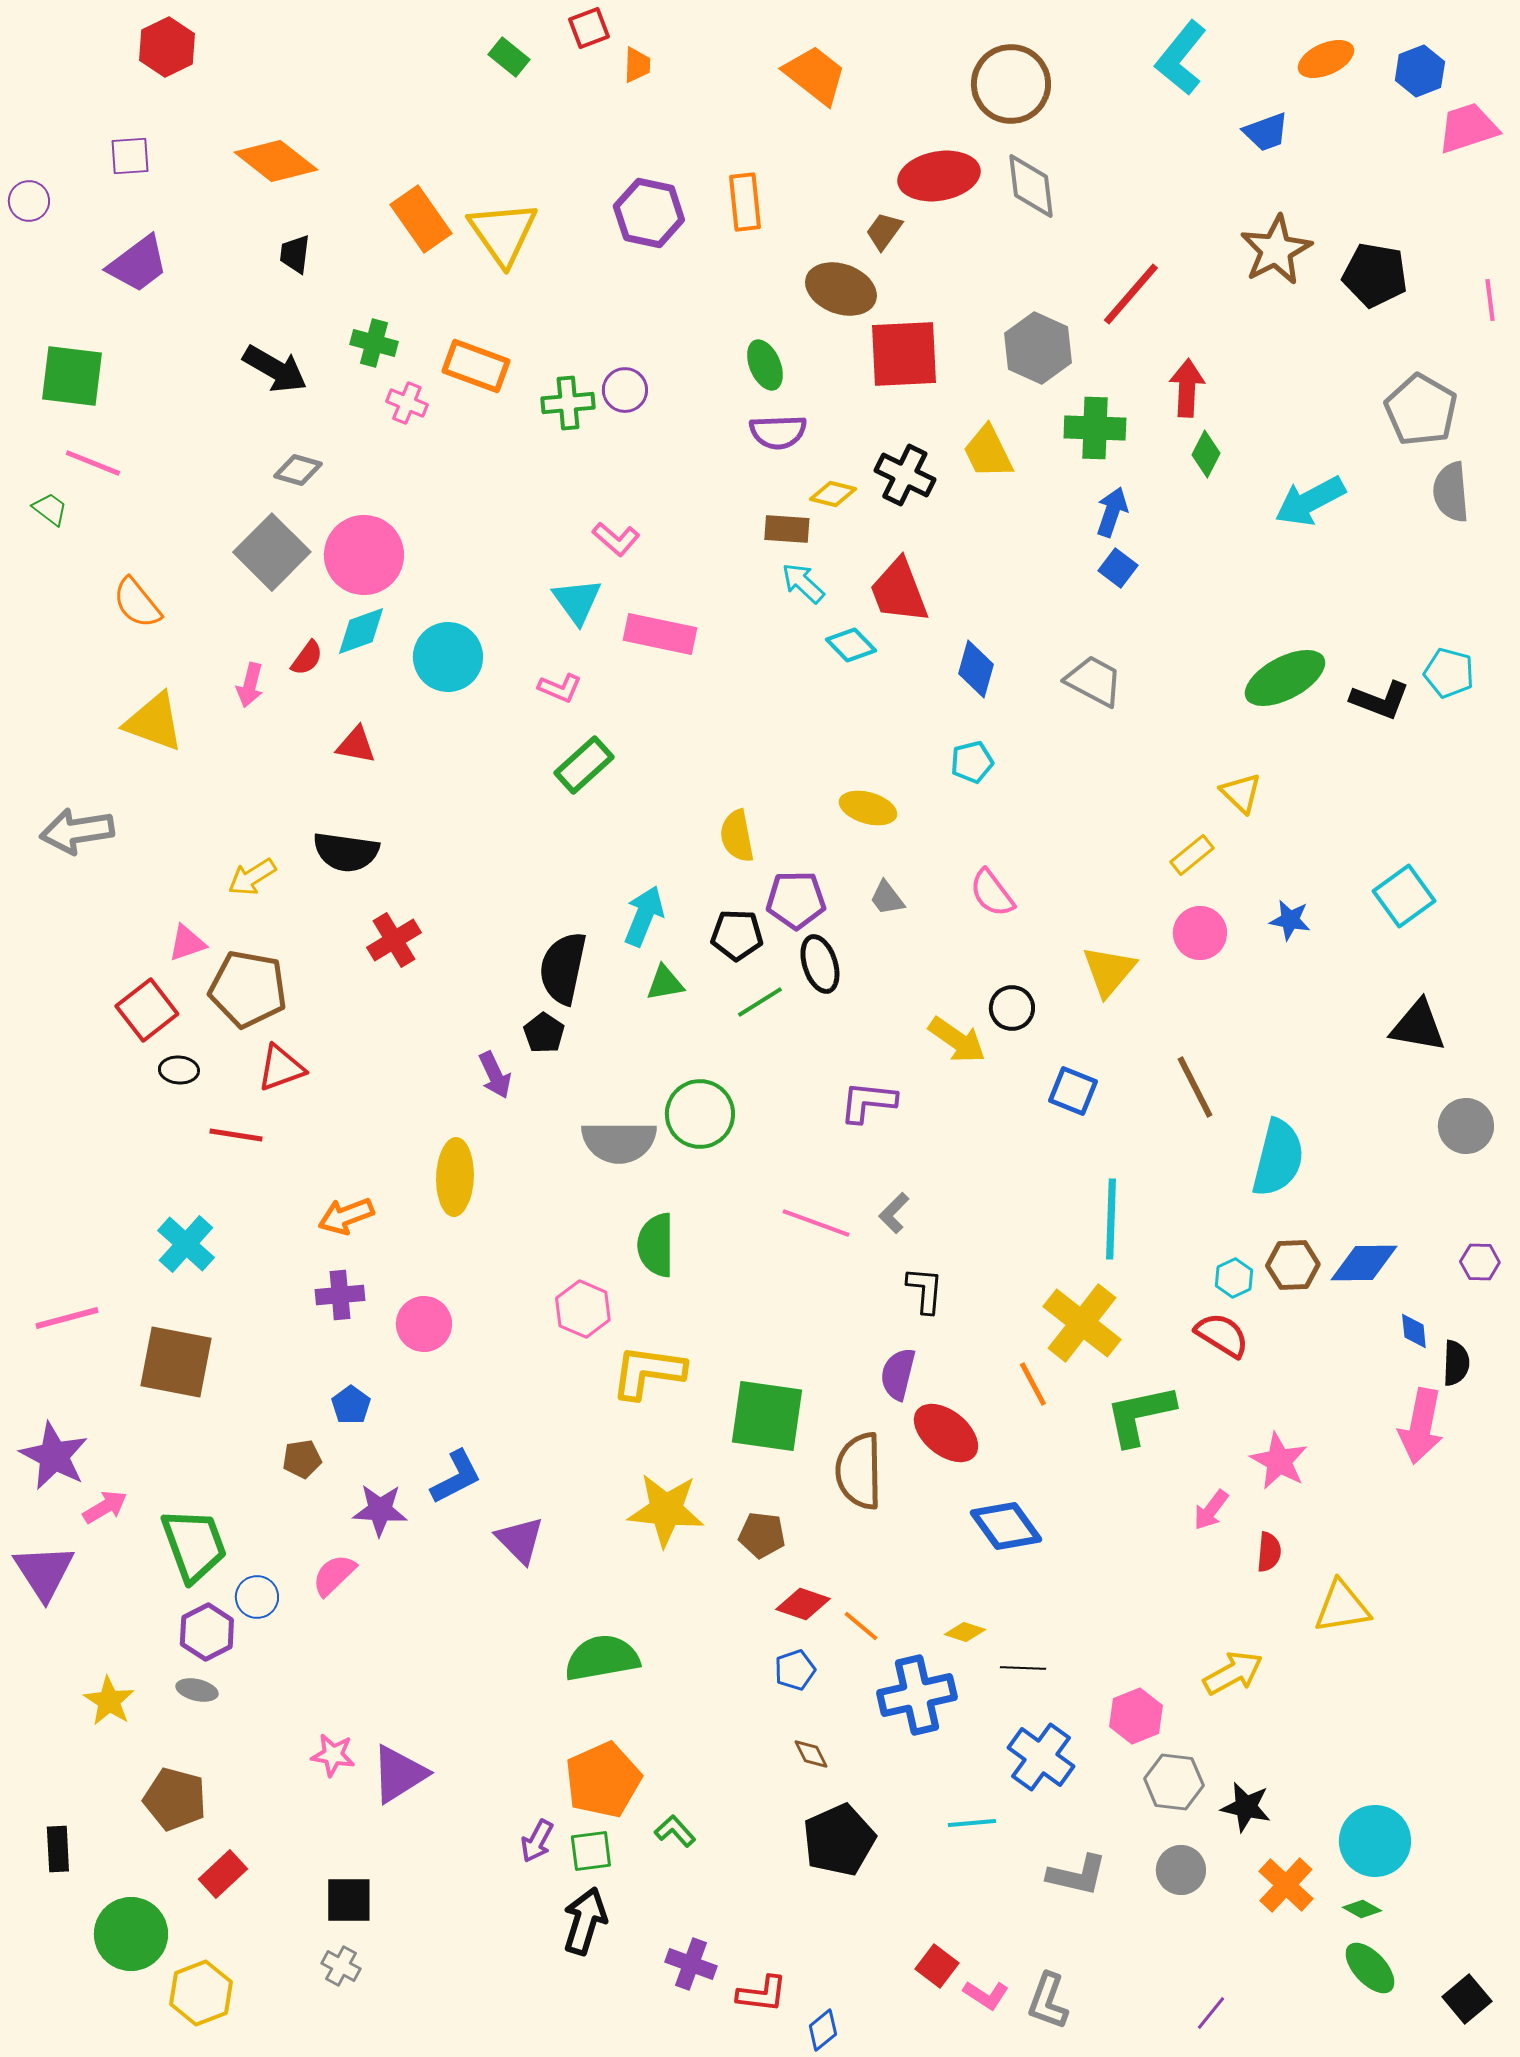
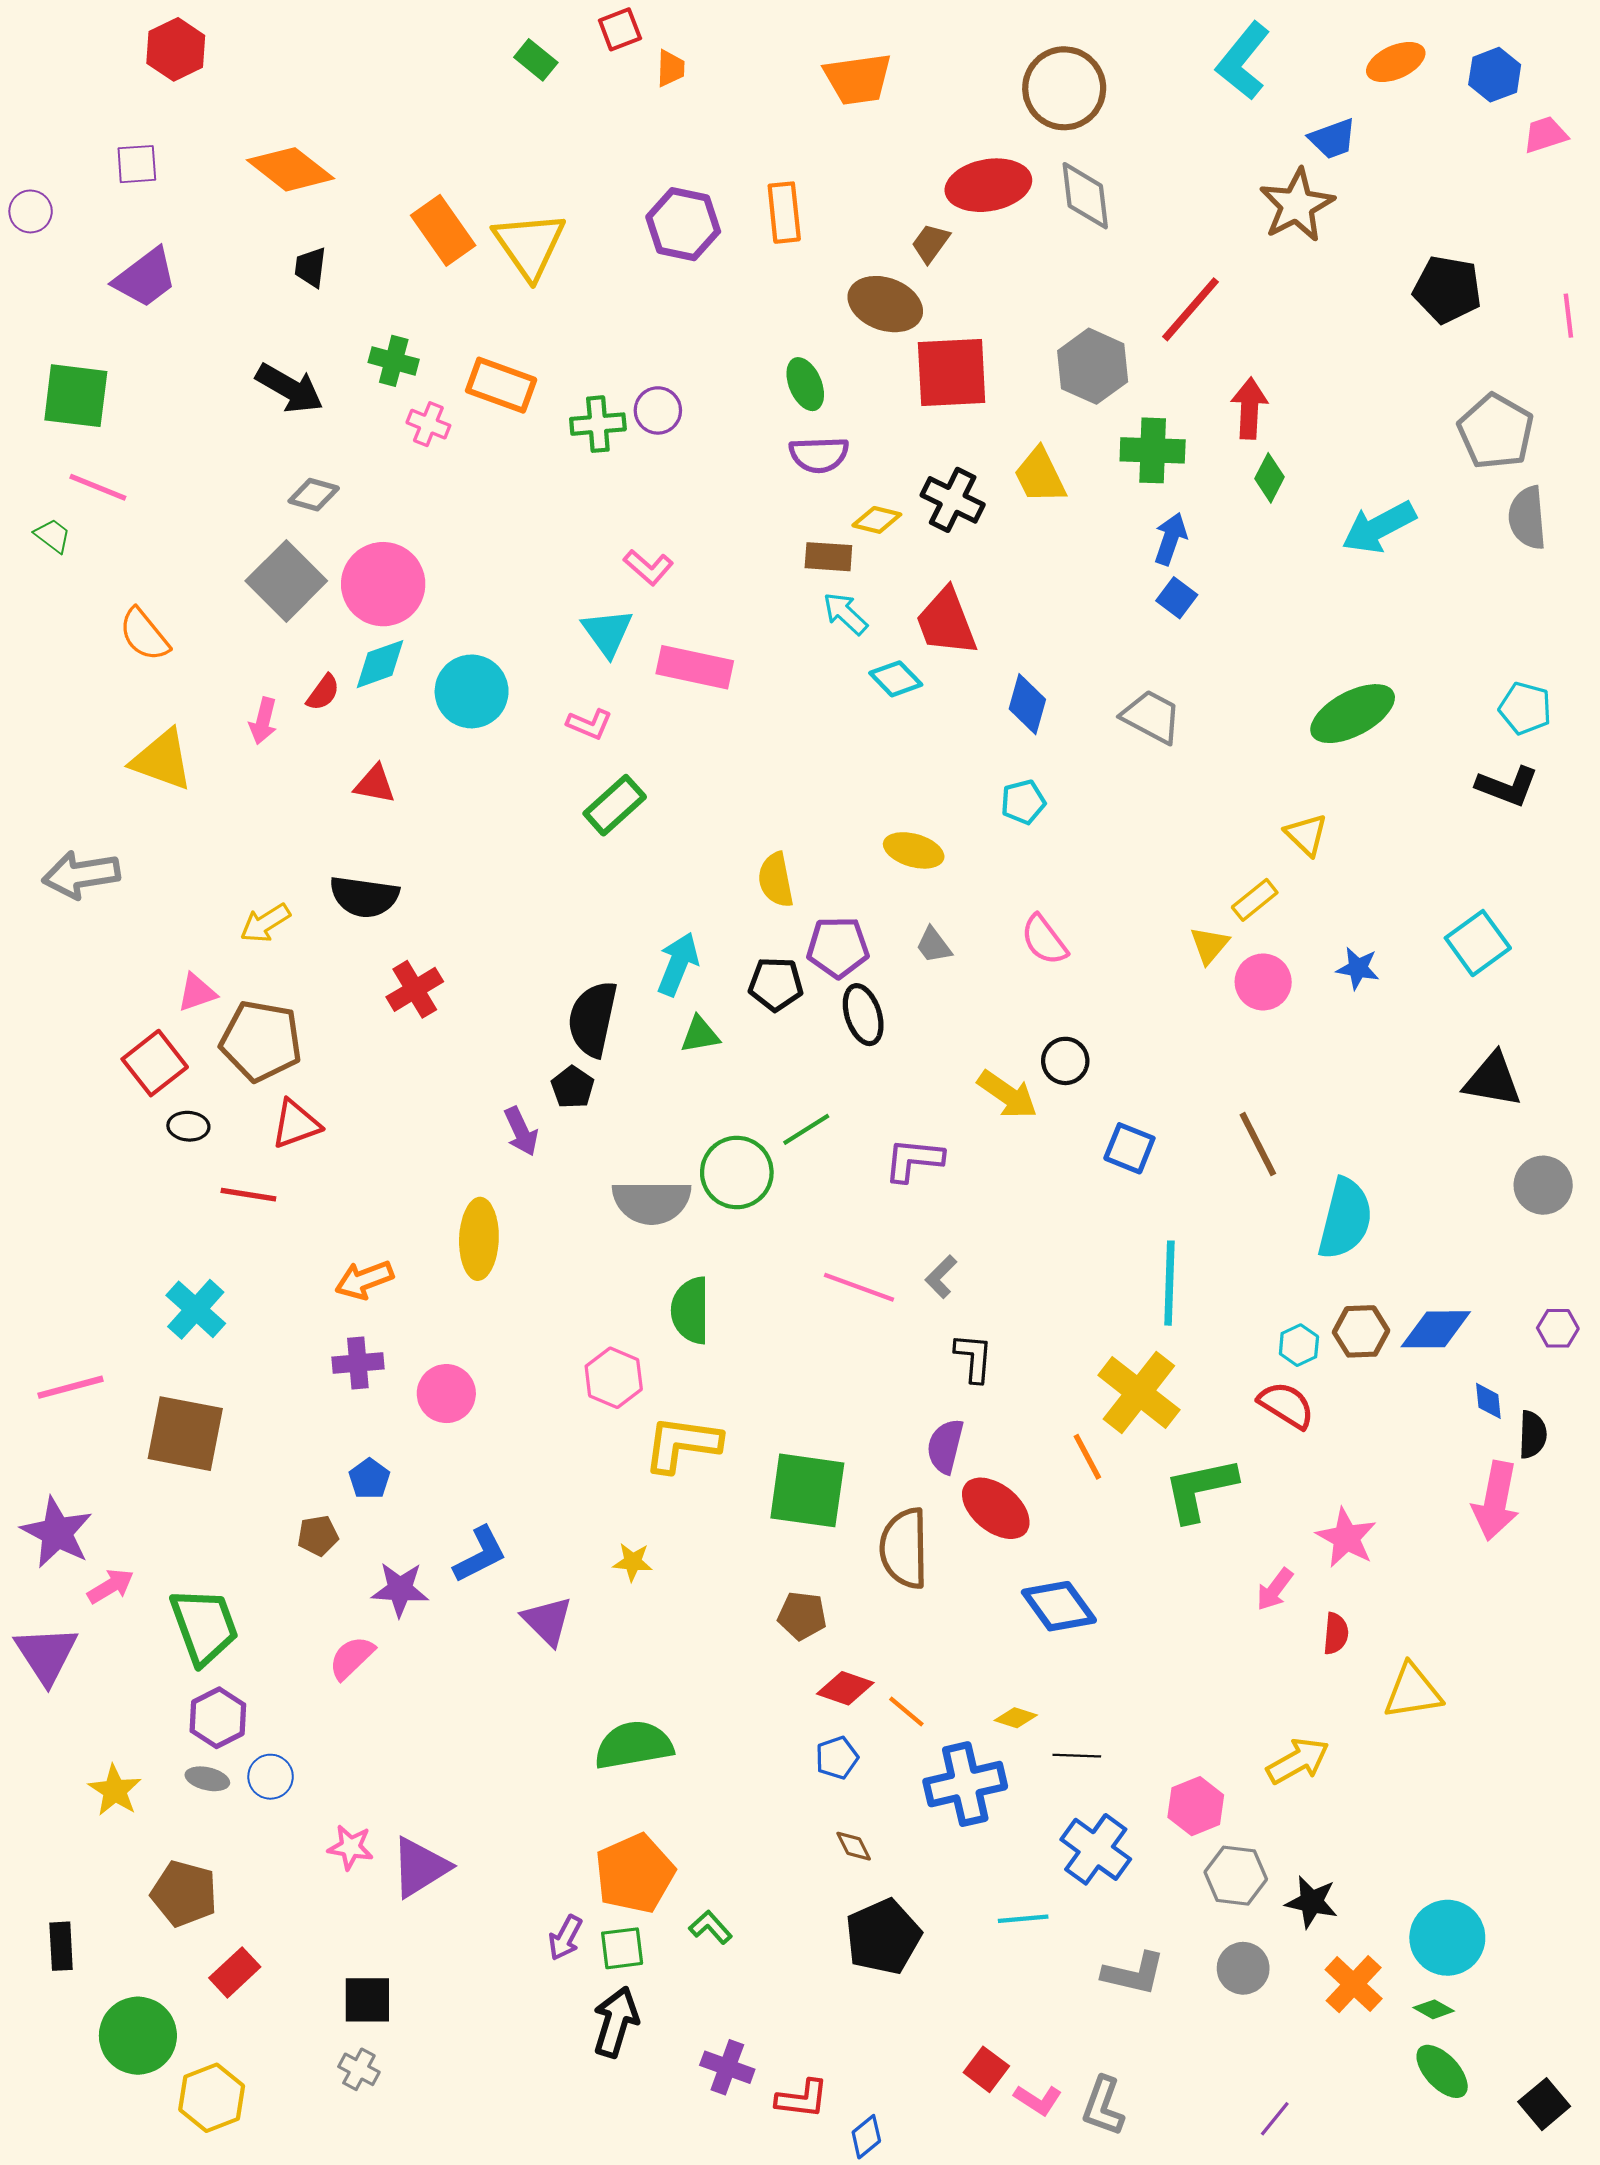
orange trapezoid: (815, 75) -> (858, 79), turned 134
pink trapezoid: (1468, 128) -> (1545, 135), size x0.7
brown star: (1276, 250) -> (1297, 205), moved
black L-shape: (1380, 700) -> (1507, 786), moved
yellow triangle: (1109, 971) -> (1209, 945), moved, size x0.7
green line: (760, 1002) -> (806, 1129), moved
yellow star: (666, 1510) -> (633, 1562), moved, size x0.5
blue circle: (257, 1597) -> (271, 1777), moved

